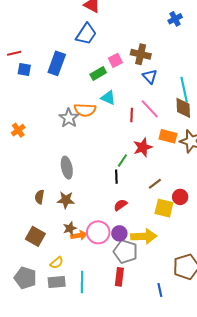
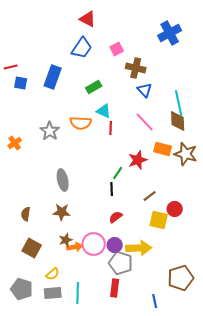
blue cross: (175, 19) -> (170, 33), size x1.6
pink square: (115, 60) -> (117, 49), moved
red line: (132, 115) -> (111, 128), moved
gray star: (69, 118) -> (50, 131), moved
brown semicircle: (39, 197) -> (26, 214), moved

